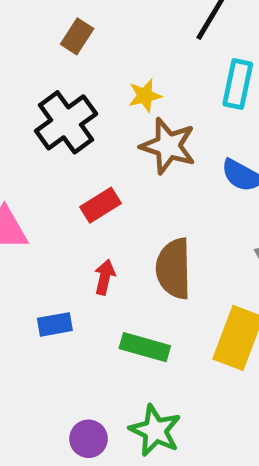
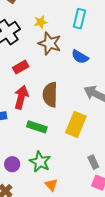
red arrow: (105, 277) -> (21, 97), size x1.6

